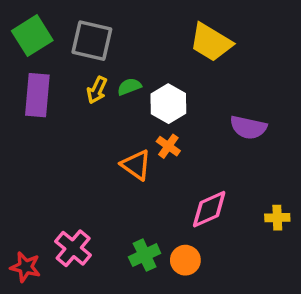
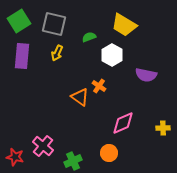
green semicircle: (129, 87) -> (89, 37), moved
white hexagon: (168, 104) -> (112, 55), moved
green cross: (145, 255) -> (73, 161), moved

